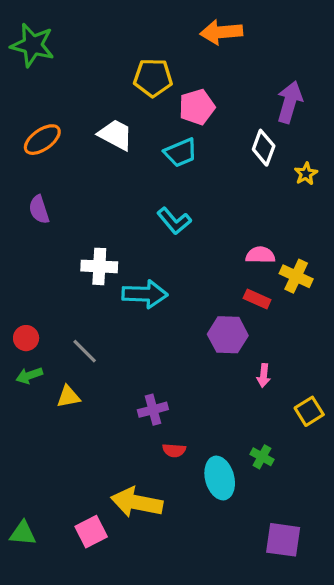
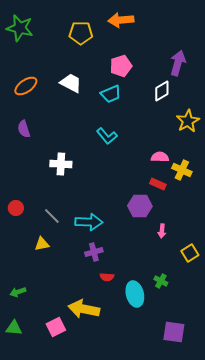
orange arrow: (221, 32) -> (121, 20), moved
yellow pentagon: (153, 78) -> (81, 33), moved
white diamond: (264, 148) -> (162, 91), turned 40
yellow star: (306, 174) -> (188, 121), moved, size x1.6
cyan arrow: (145, 294) -> (89, 222), moved
green arrow: (29, 375) -> (18, 292), moved

